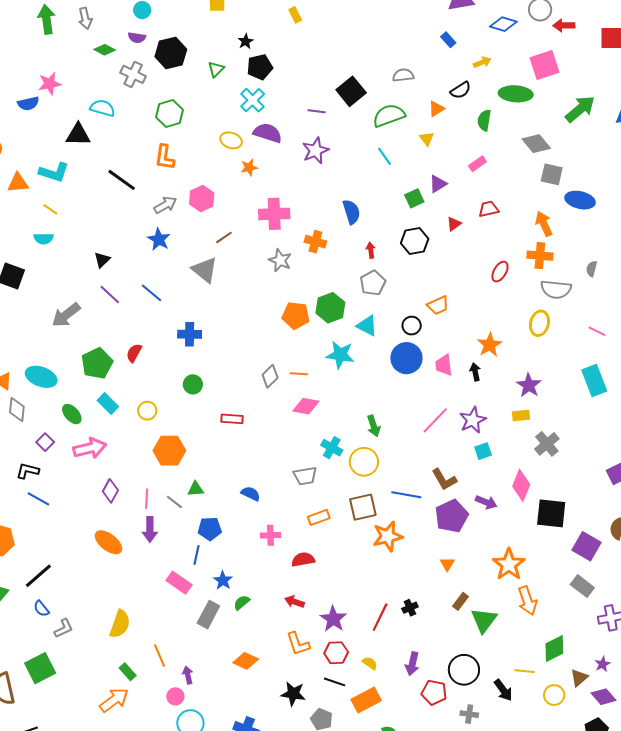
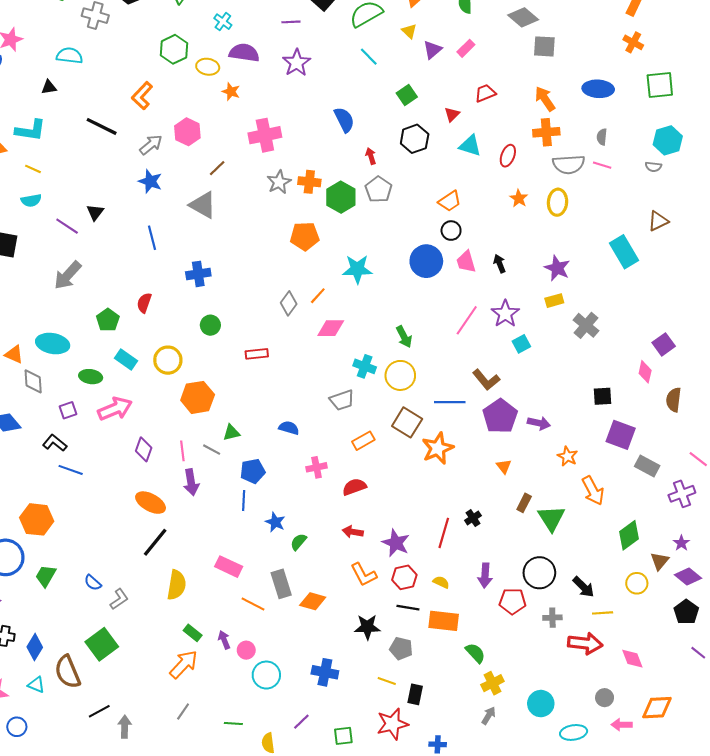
cyan cross: (253, 100) -> (223, 22), size x0.7
green hexagon: (169, 114) -> (174, 49), moved
black triangle: (78, 135) -> (49, 87), size x0.6
orange L-shape: (165, 157) -> (142, 96), turned 44
orange star: (249, 167) -> (231, 92), turned -30
purple triangle: (438, 184) -> (432, 50), moved
blue ellipse: (580, 200) -> (598, 89), moved
orange cross: (315, 242) -> (309, 182), moved
gray star: (280, 260) -> (279, 182), turned 30
blue line: (152, 293) -> (152, 238), turned 45
purple line: (110, 294) -> (67, 226), moved
green hexagon: (330, 308) -> (341, 197), moved
cyan triangle: (367, 326) -> (470, 146), moved
black circle: (412, 326) -> (451, 231), moved
pink line: (597, 331) -> (602, 165), moved
orange star: (490, 345) -> (519, 198), moved, size x0.7
green pentagon: (97, 363) -> (108, 320), size x0.7
orange line: (299, 374) -> (318, 296), turned -42
yellow circle: (147, 411) -> (168, 360), size x1.4
green ellipse: (72, 414) -> (91, 377), turned -30
purple square: (45, 442) -> (68, 410), turned 36
black L-shape: (27, 471) -> (55, 443), turned 35
pink diamond: (521, 485) -> (645, 372), moved, size x0.7
purple arrow: (486, 502) -> (539, 423), moved
brown square: (363, 507) -> (407, 422), turned -36
black square: (551, 513) -> (602, 396), size x0.6
purple square: (587, 546) -> (621, 435), moved
orange star: (509, 564) -> (567, 456), size x0.6
black line: (38, 576) -> (155, 542), moved
pink rectangle: (179, 583) -> (229, 567), moved
gray rectangle: (208, 615) -> (281, 584), moved, turned -36
orange line: (160, 655) -> (253, 604), moved, turned -30
yellow line: (524, 671) -> (603, 613), moved
purple arrow: (188, 675) -> (224, 640), moved
orange rectangle: (366, 700) -> (444, 621), turned 44

